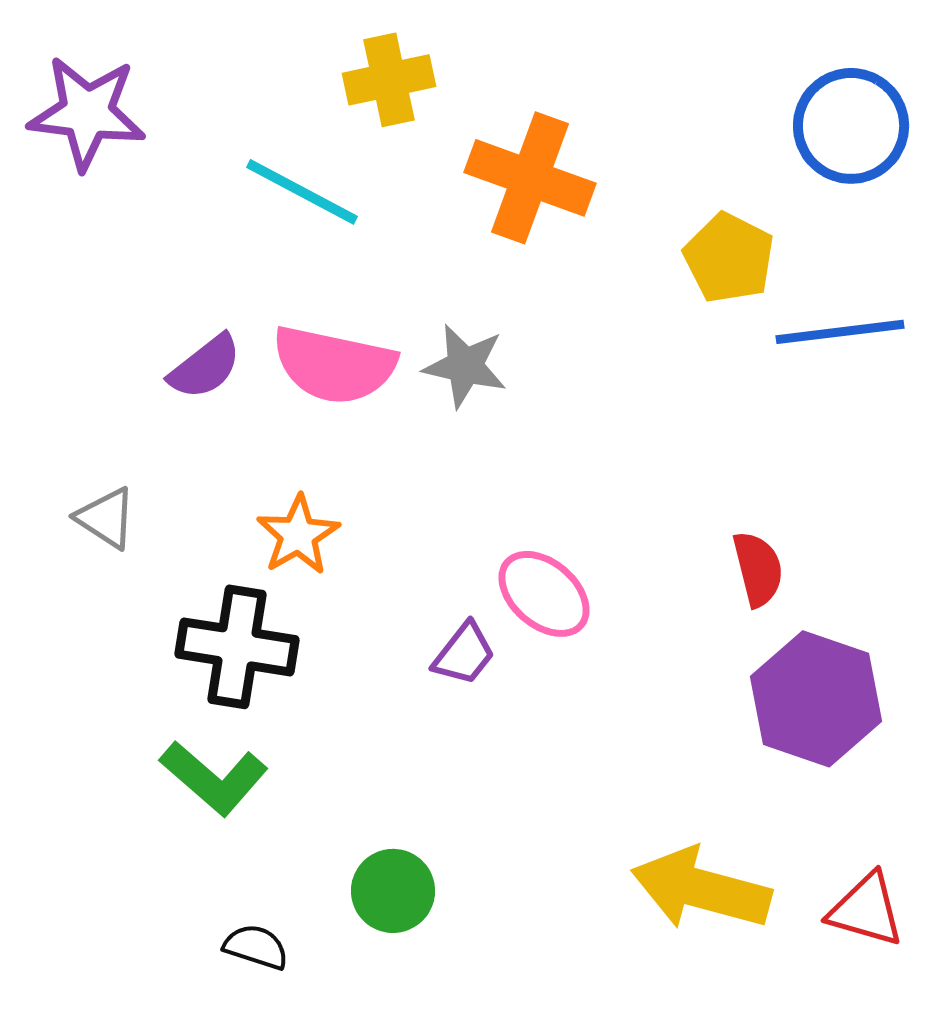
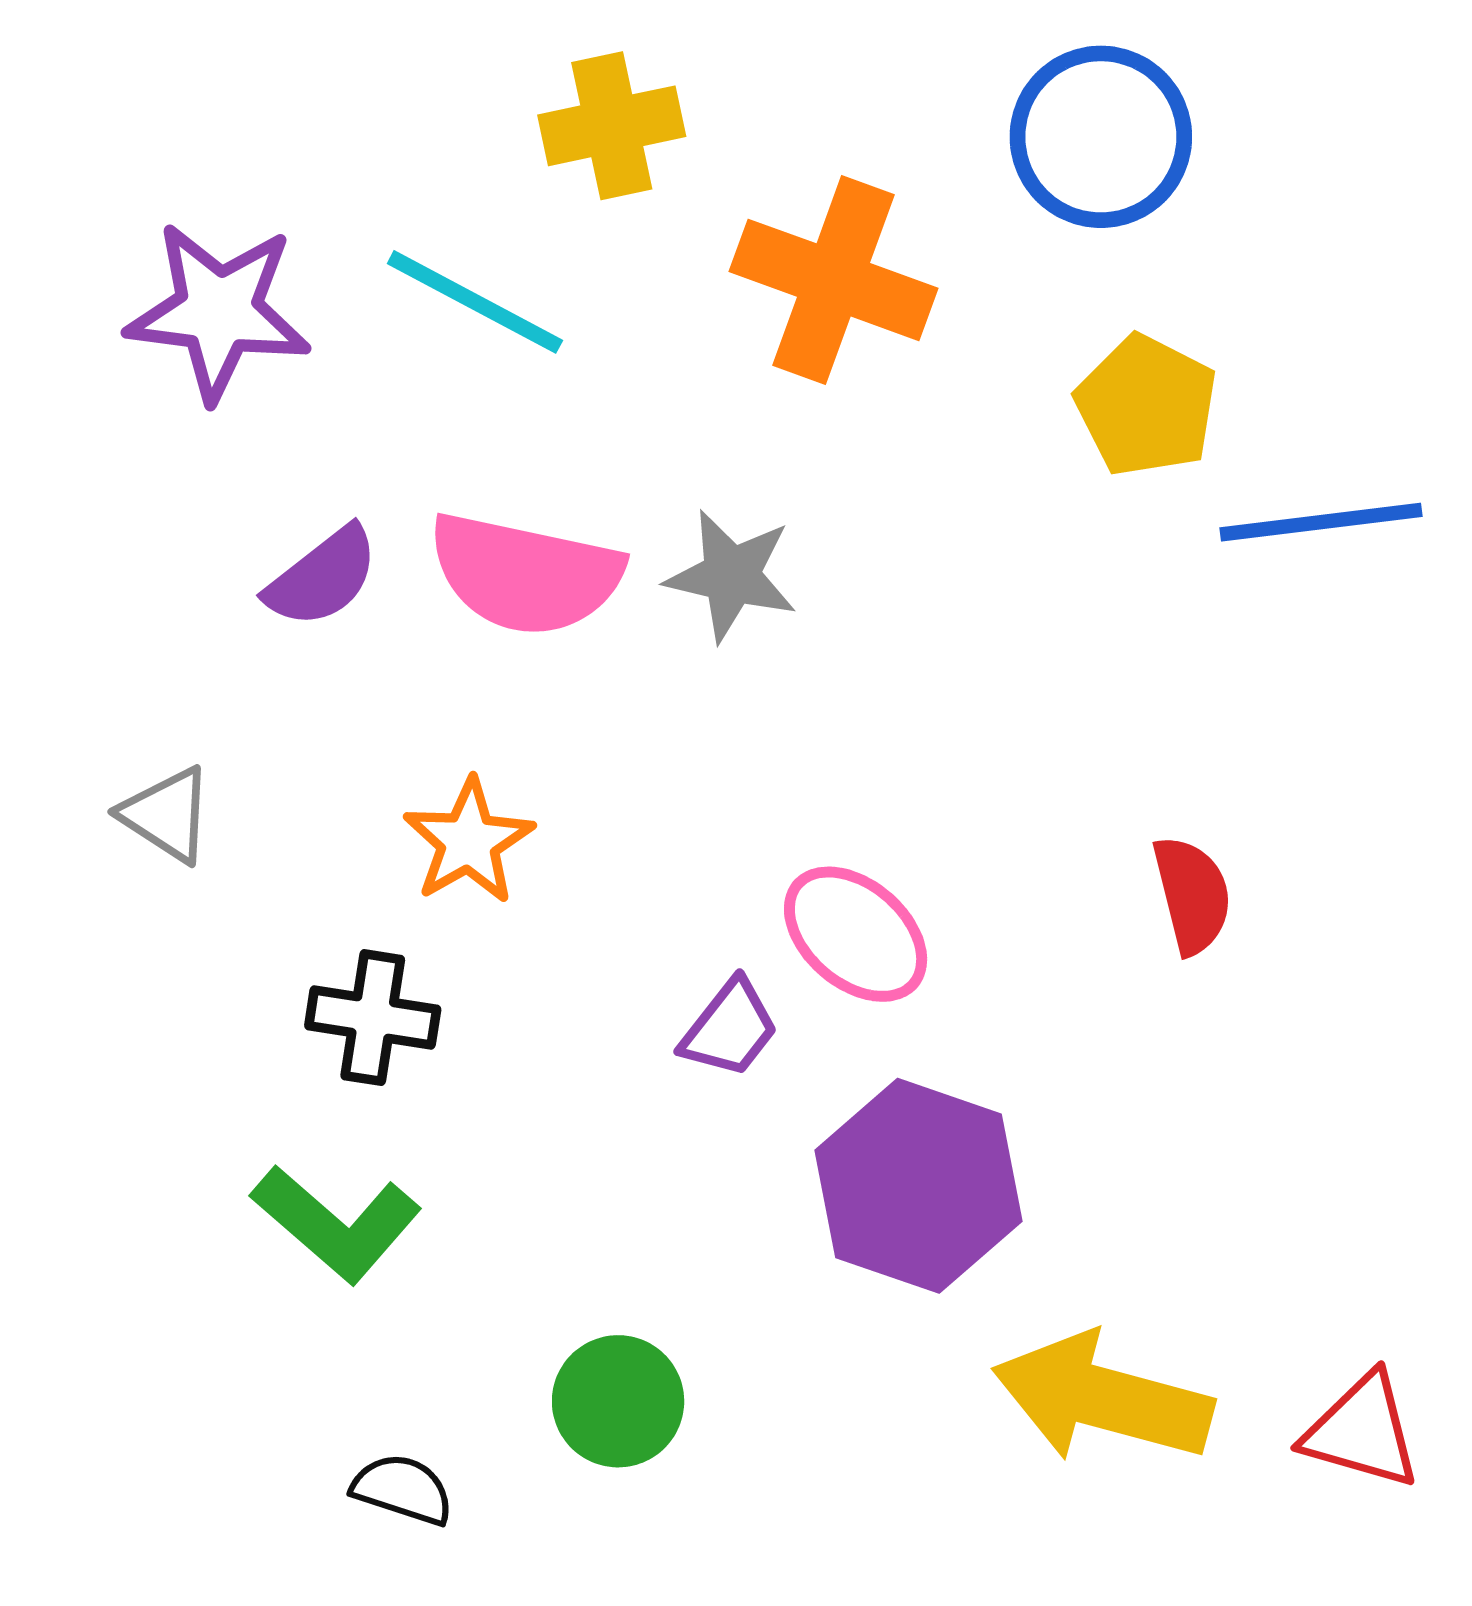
purple star: (87, 113) -> (219, 311), moved
blue circle: (851, 126) -> (1101, 137), moved
black cross: (237, 647) -> (373, 1018), size x0.7
purple hexagon: (816, 699) -> (918, 1186), moved

